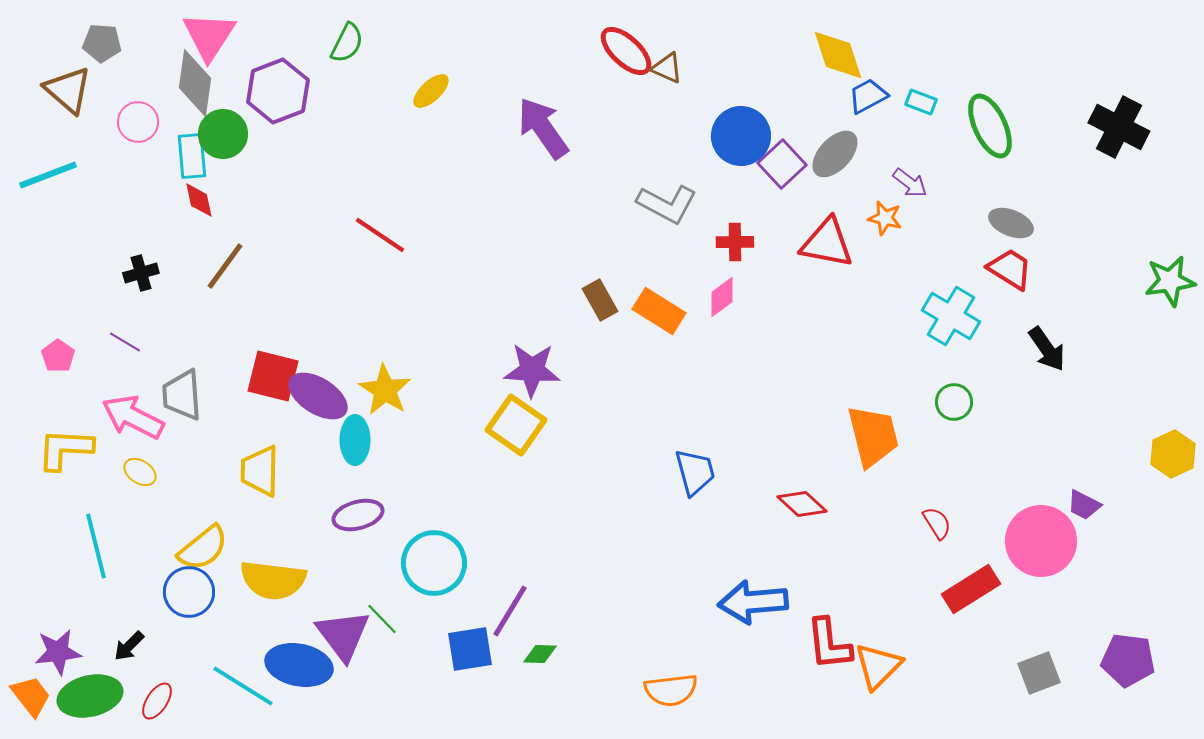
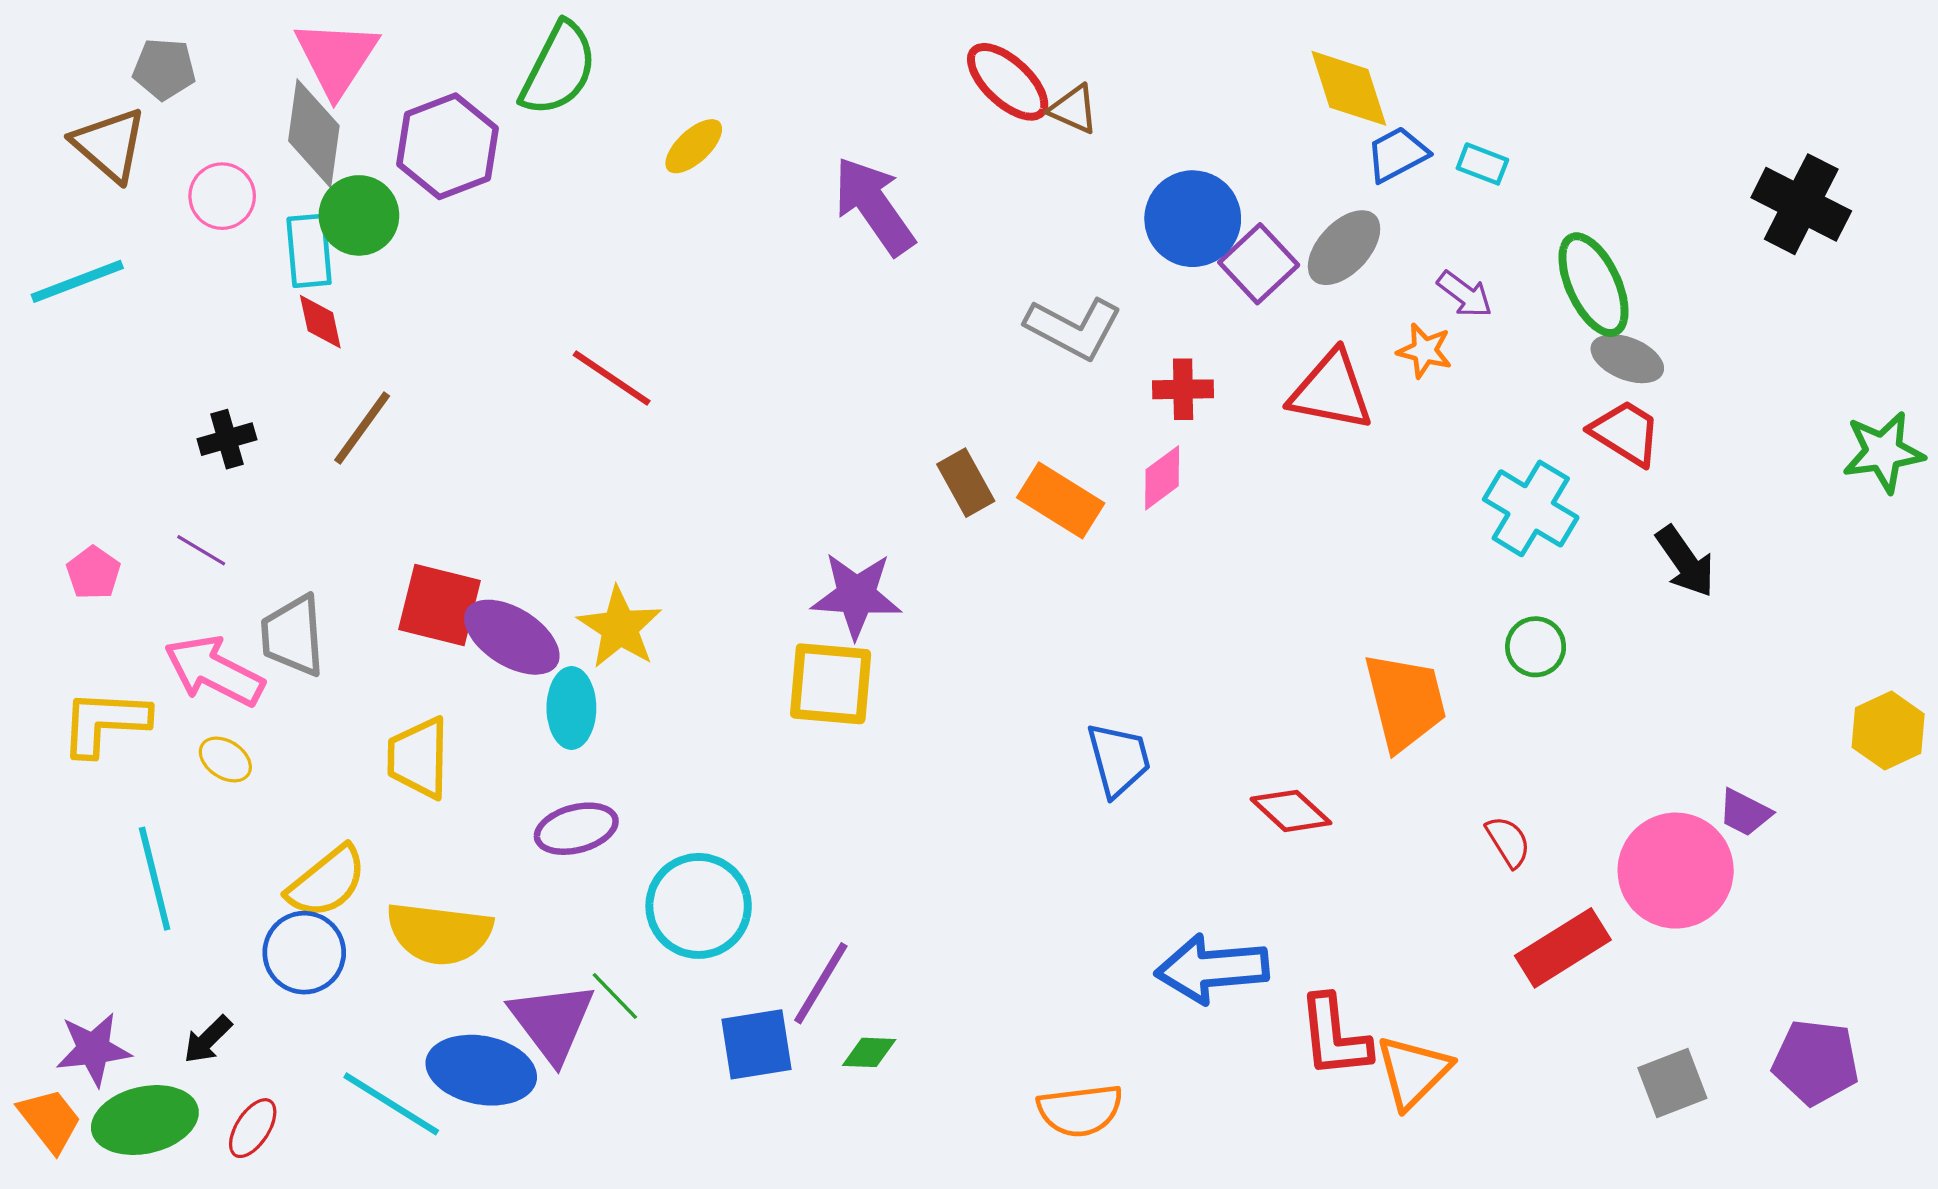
green semicircle: (347, 43) -> (559, 69), size x1.5
green ellipse: (990, 126) -> (1594, 285), moved
yellow square: (516, 425) -> (831, 684), turned -30

